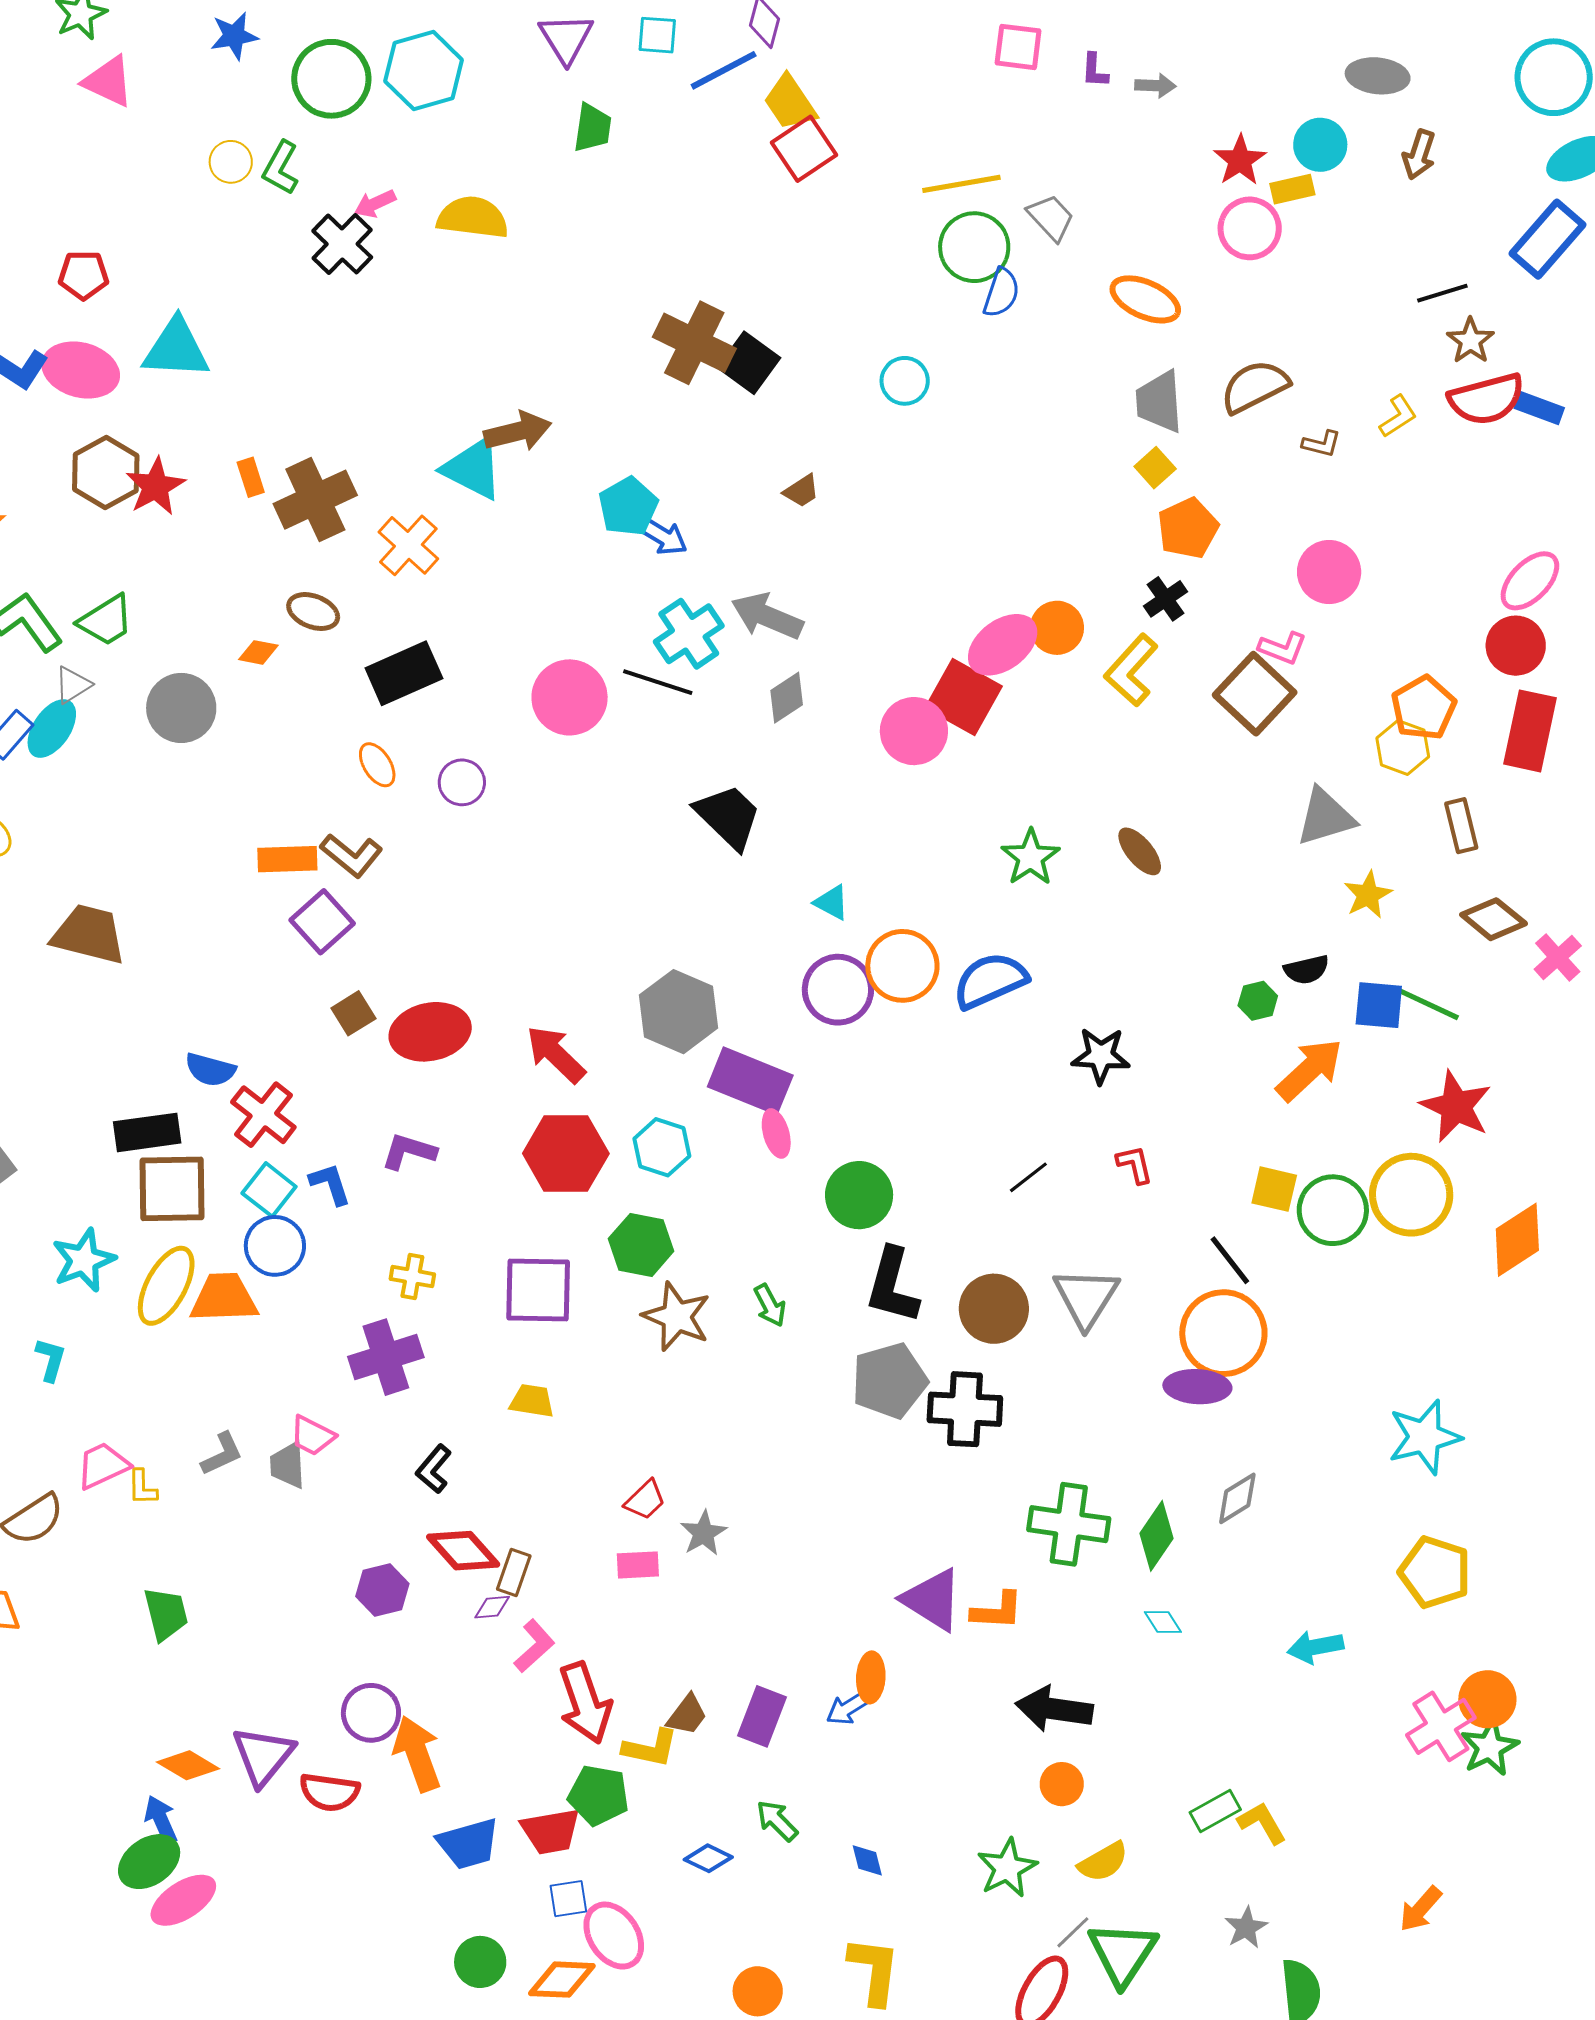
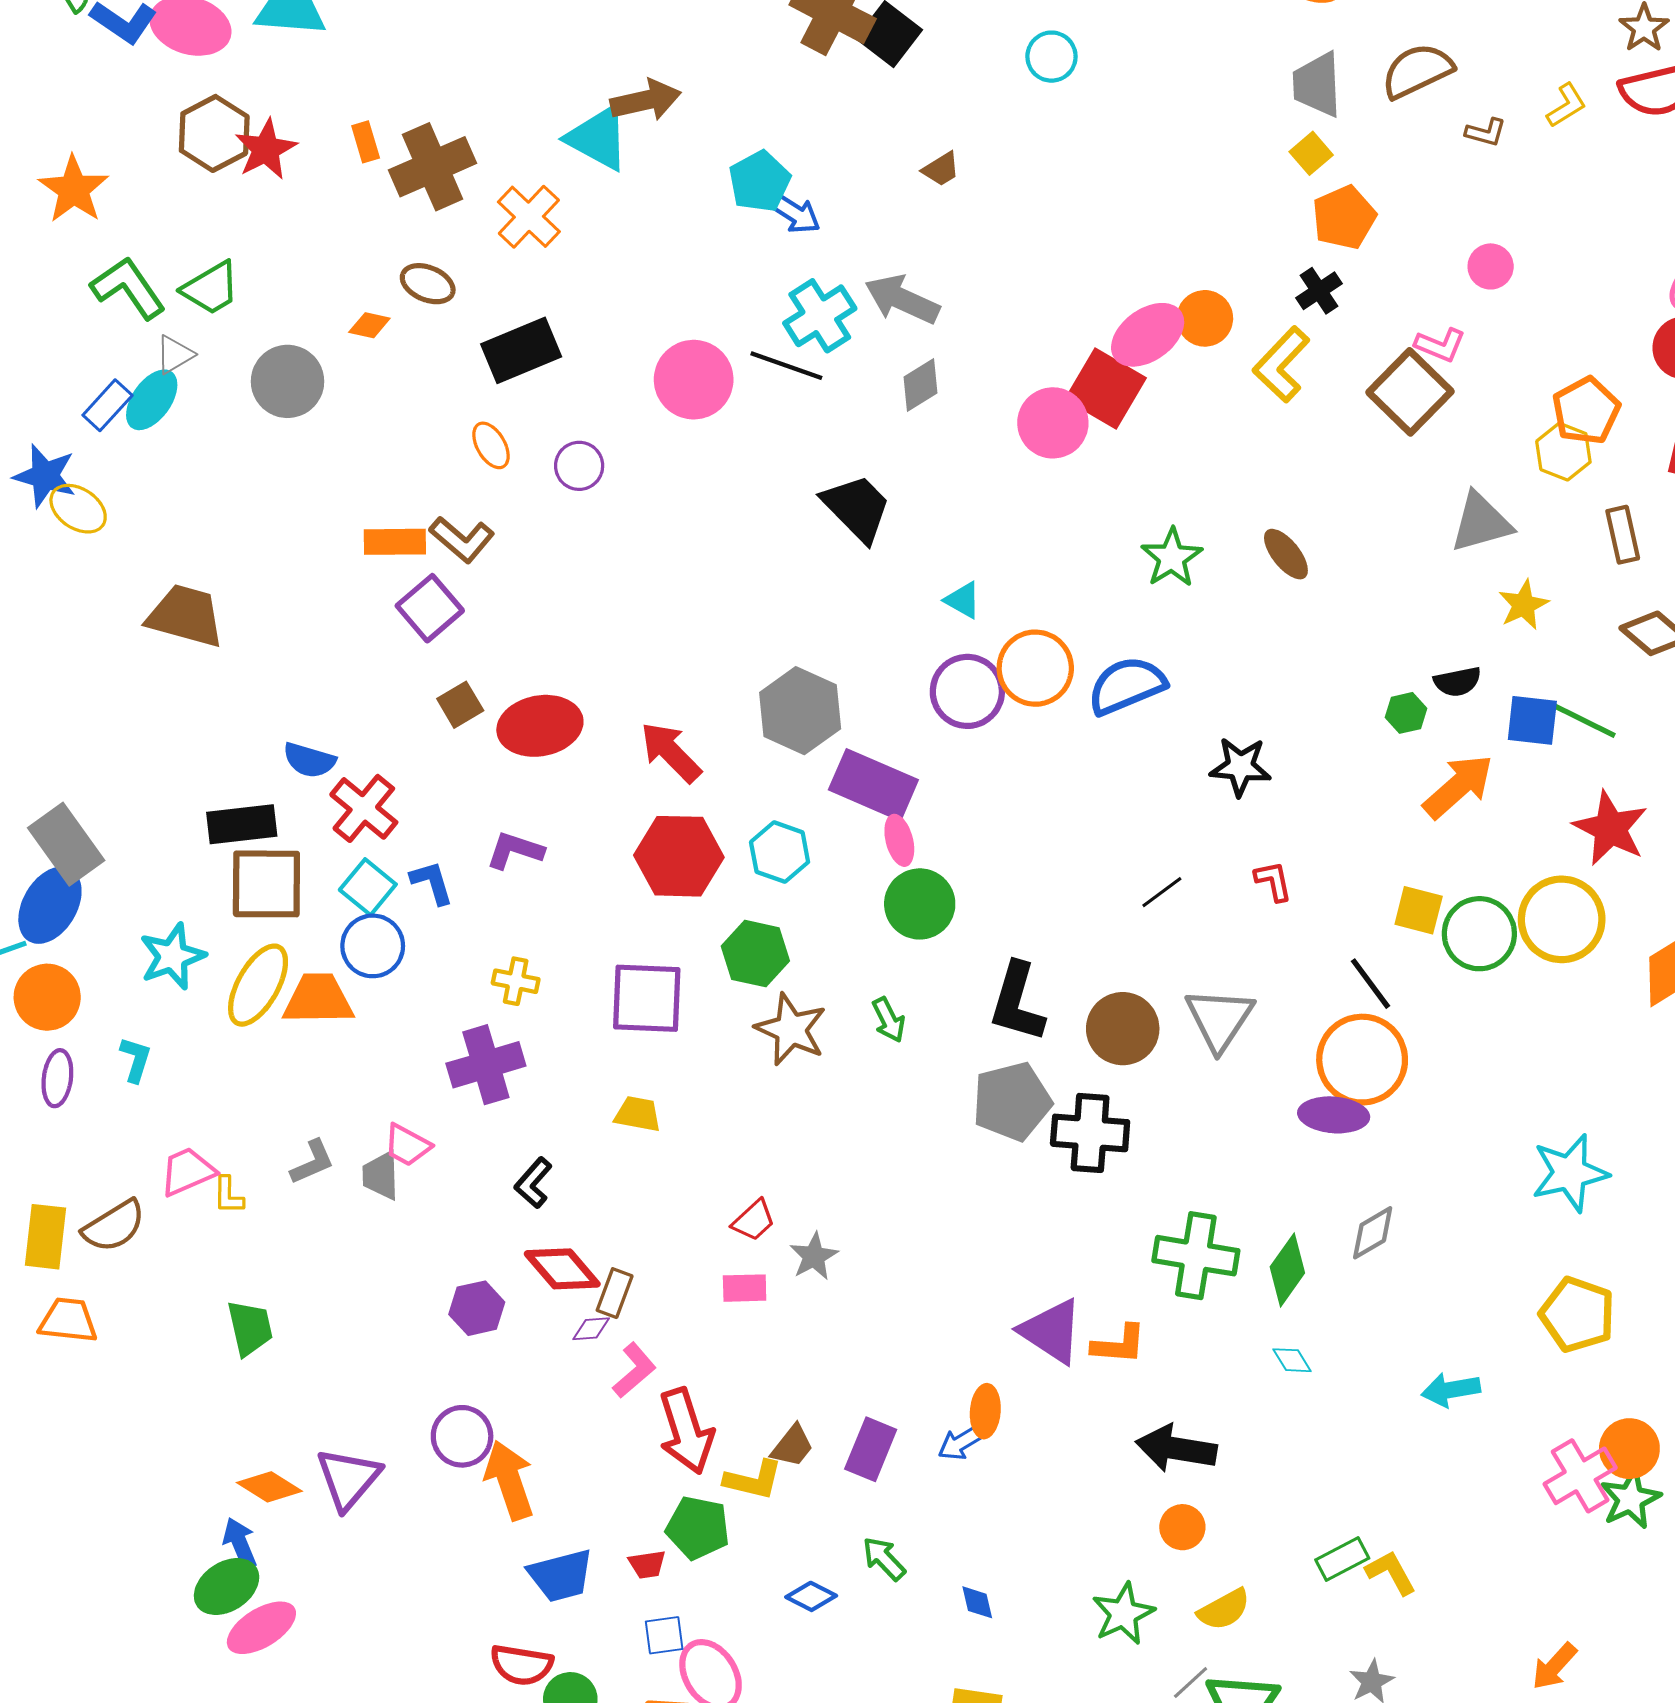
pink circle: (1329, 572) -> (1491, 266), size x0.7
green circle: (859, 1195) -> (920, 904), moved
red semicircle: (329, 1792) -> (522, 1665), moved
red trapezoid: (551, 1831) -> (647, 1564), size x0.6

